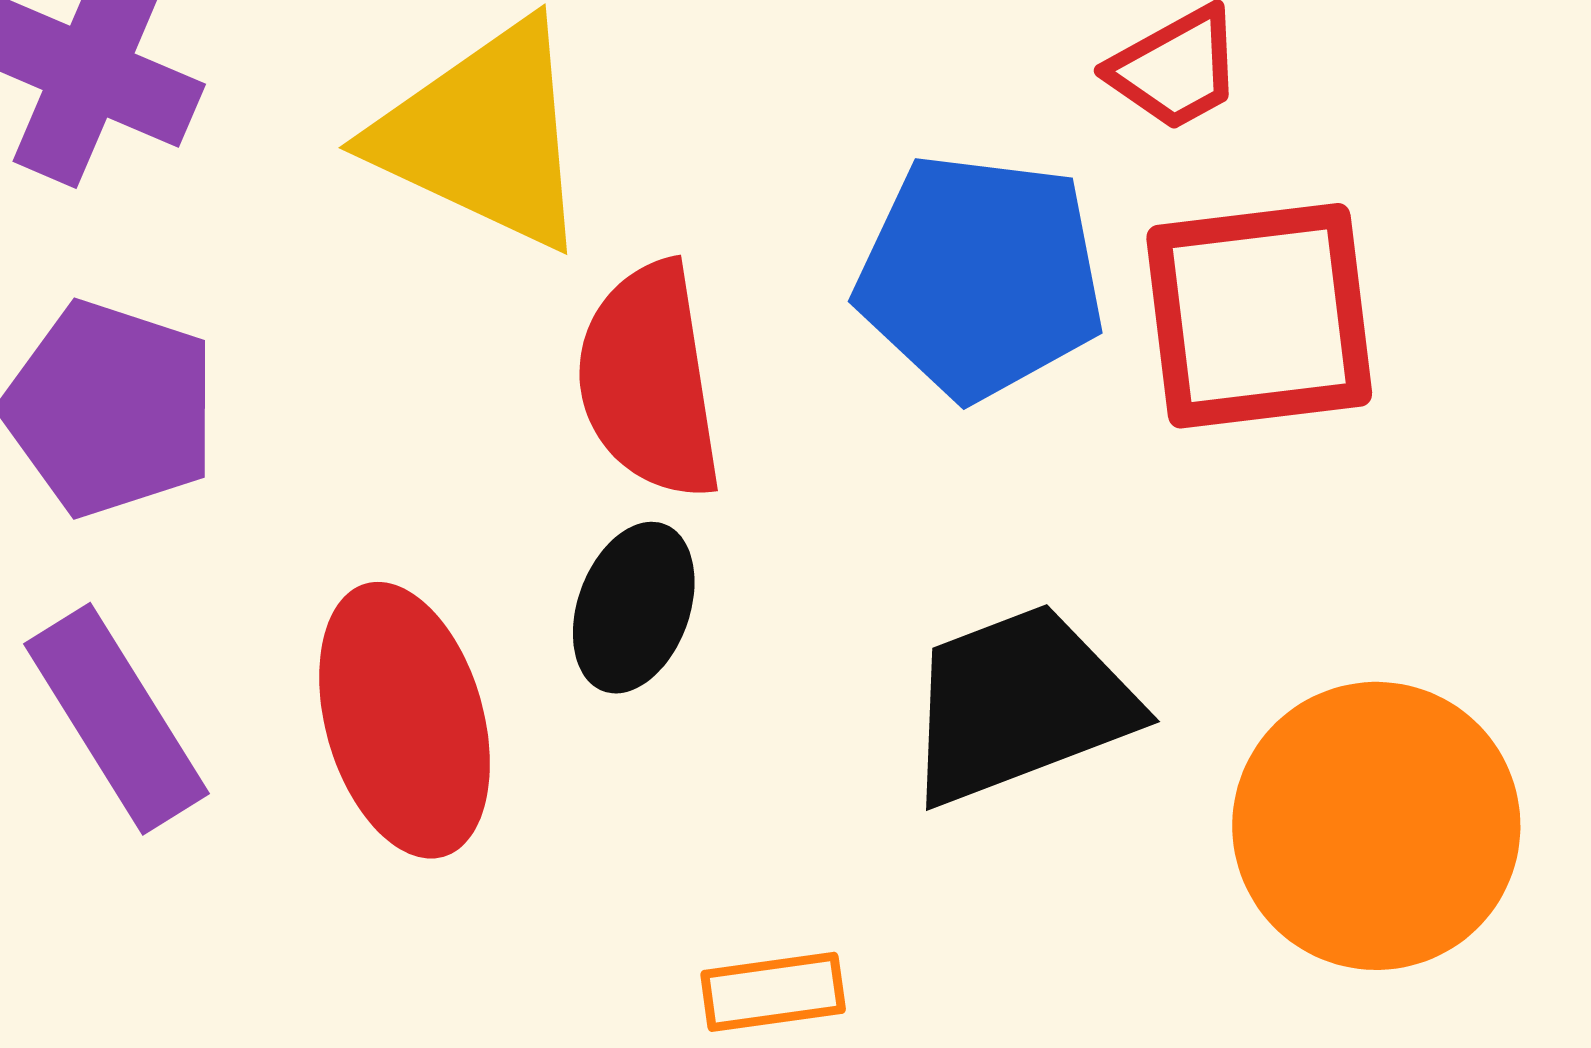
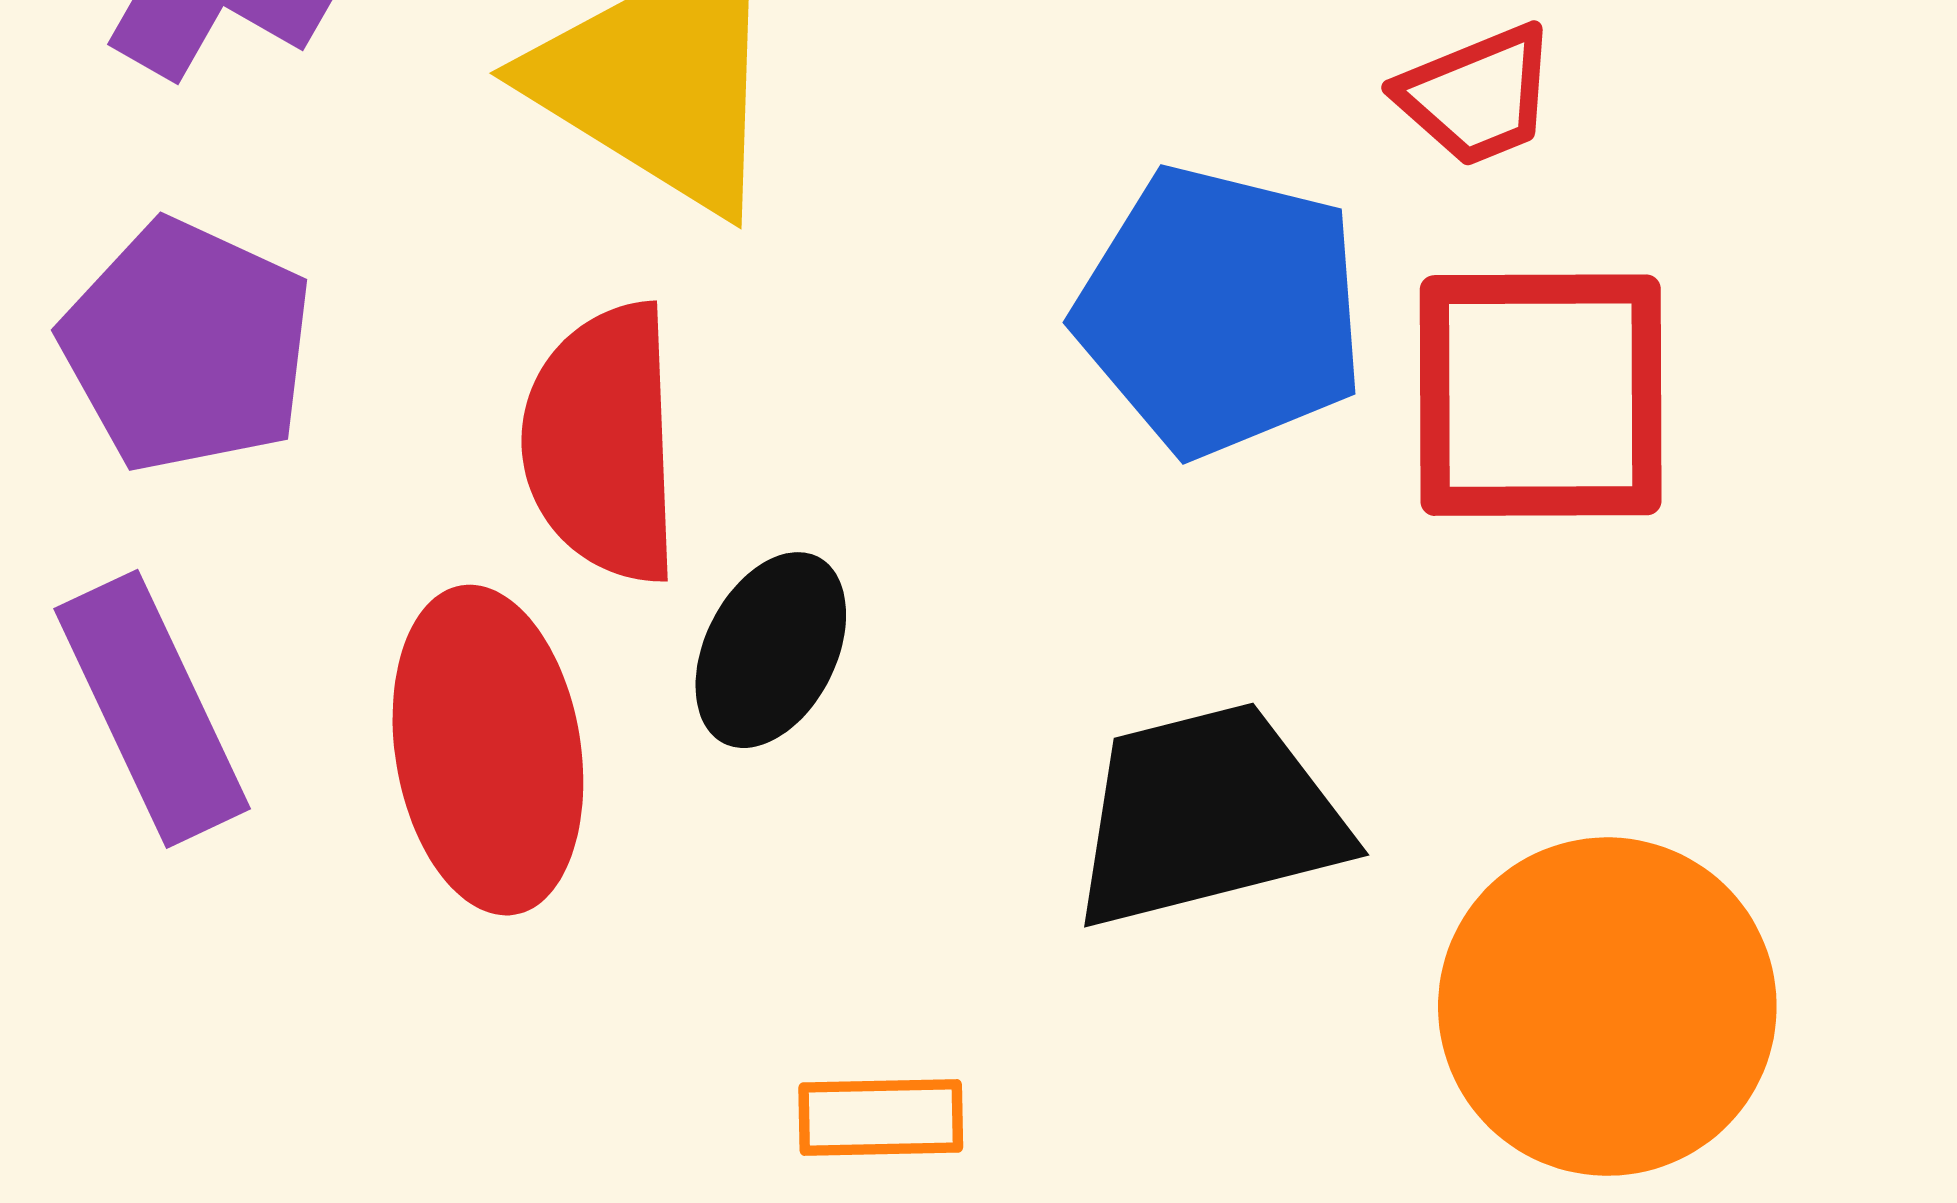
red semicircle: (649, 381) -> (603, 443), moved

